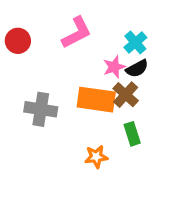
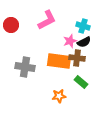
cyan cross: (135, 42) -> (83, 26), turned -32
brown cross: (126, 95) -> (77, 58), turned -35
green rectangle: (132, 134) -> (81, 82), turned -32

